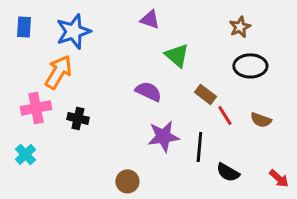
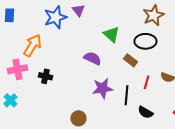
purple triangle: (150, 19) -> (78, 10), moved, turned 32
brown star: (240, 27) -> (153, 15), size x1.5
blue star: (73, 31) -> (55, 17), moved
black ellipse: (250, 66) -> (145, 41), moved
red line: (225, 115) -> (146, 82), moved, turned 48

